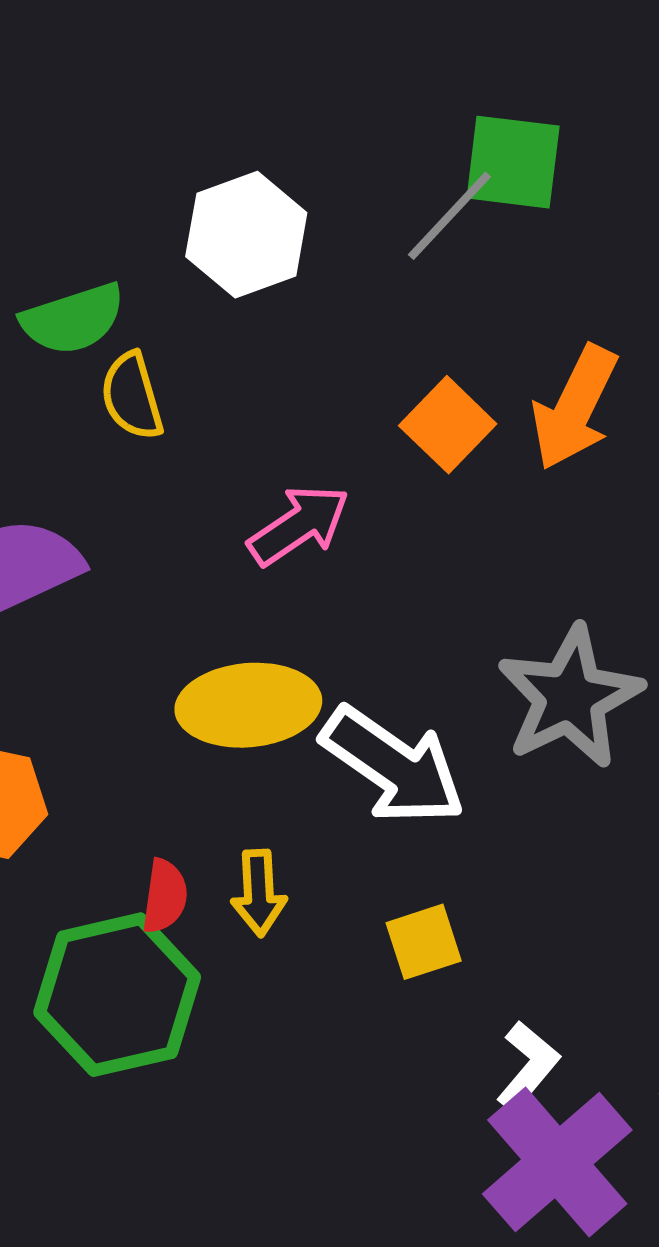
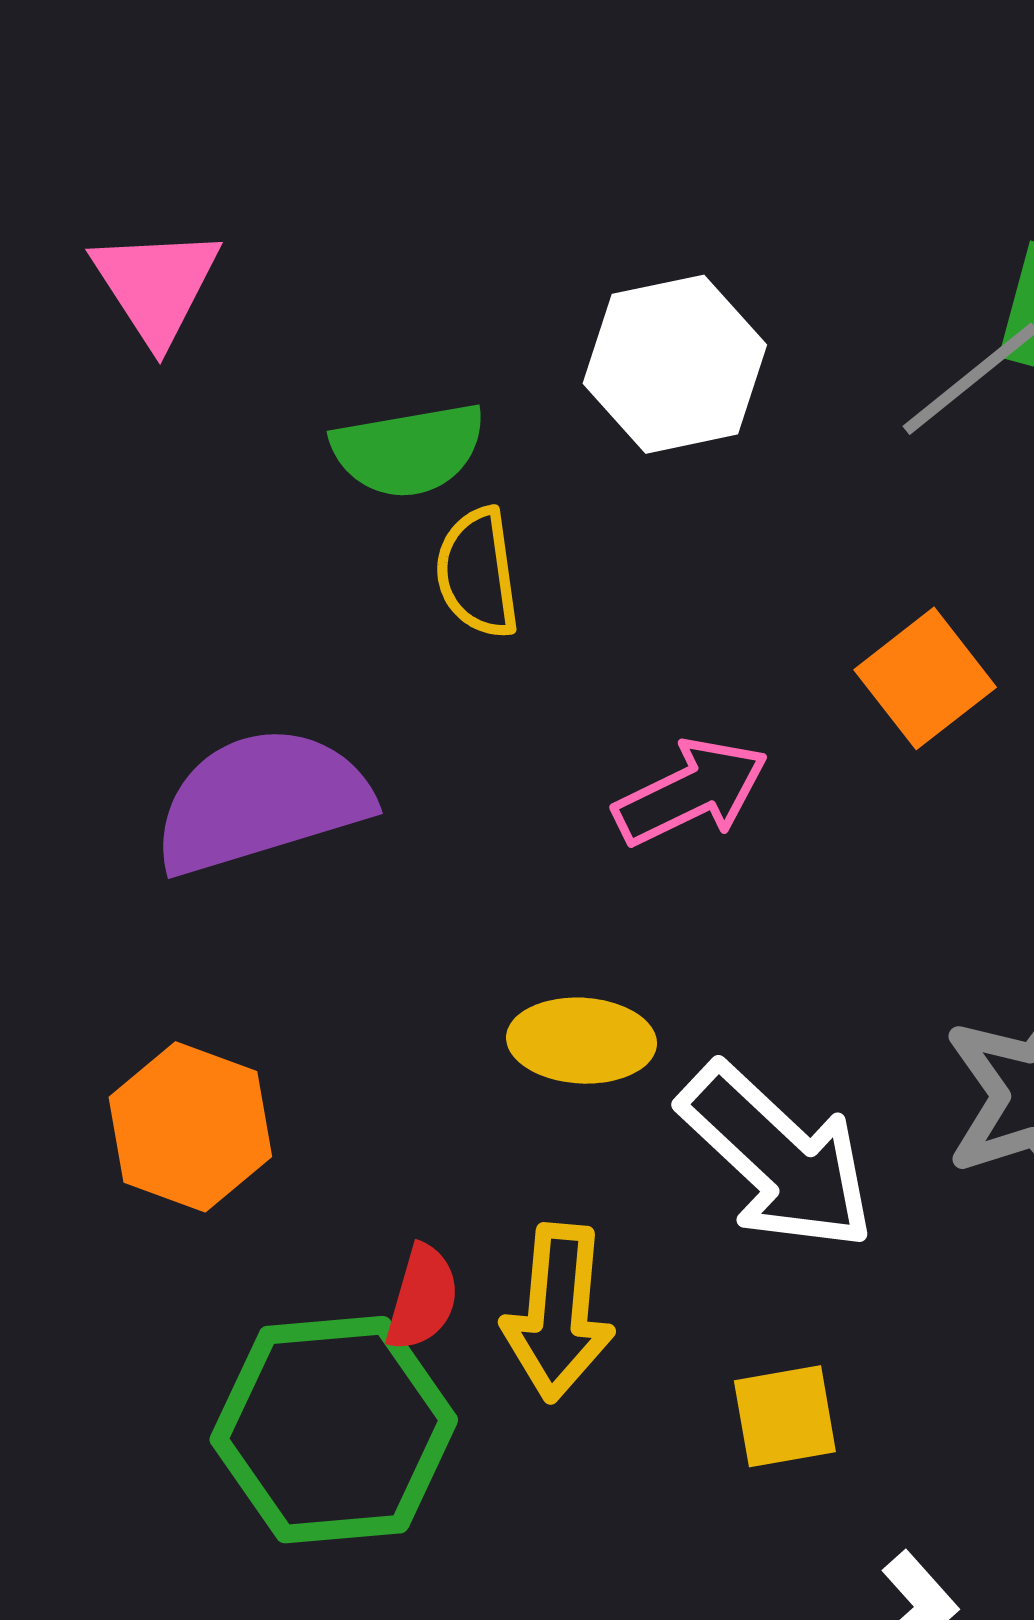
yellow ellipse: (248, 705) -> (582, 1041), size x0.7
yellow arrow: (259, 893) -> (558, 1312), size x1.4

